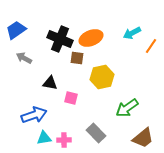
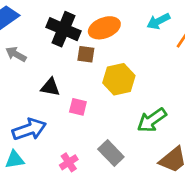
cyan triangle: (44, 138) -> (15, 160), moved
pink cross: (64, 140) -> (69, 162), turned -32

